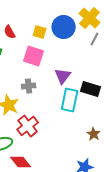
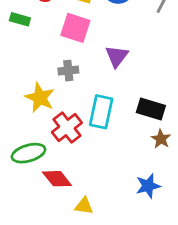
black rectangle: (91, 89) -> (151, 109), moved
cyan rectangle: (70, 100) -> (101, 112), moved

